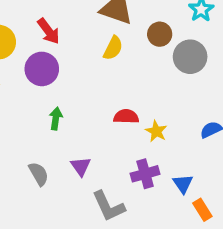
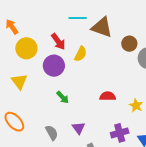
yellow semicircle: (113, 48) -> (81, 54), moved
green arrow: (56, 119) -> (63, 97), turned 128
yellow star: (156, 131) -> (136, 105), moved

